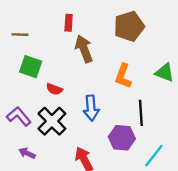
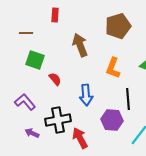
red rectangle: (69, 23) -> (55, 15), moved
red semicircle: (54, 89) -> (55, 79), turned -152
black cross: (52, 121) -> (58, 120), moved, turned 35

